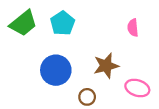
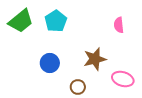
blue circle: (56, 70) -> (50, 63), size x0.7

